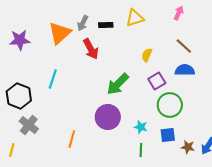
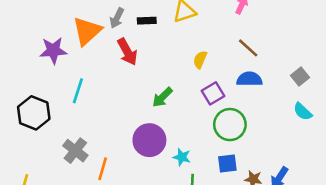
purple star: (20, 40) -> (53, 51), moved
green arrow: (118, 84) -> (162, 97), size x0.7
gray cross: (29, 125) -> (75, 151), moved
cyan star: (141, 127) -> (182, 157), moved

